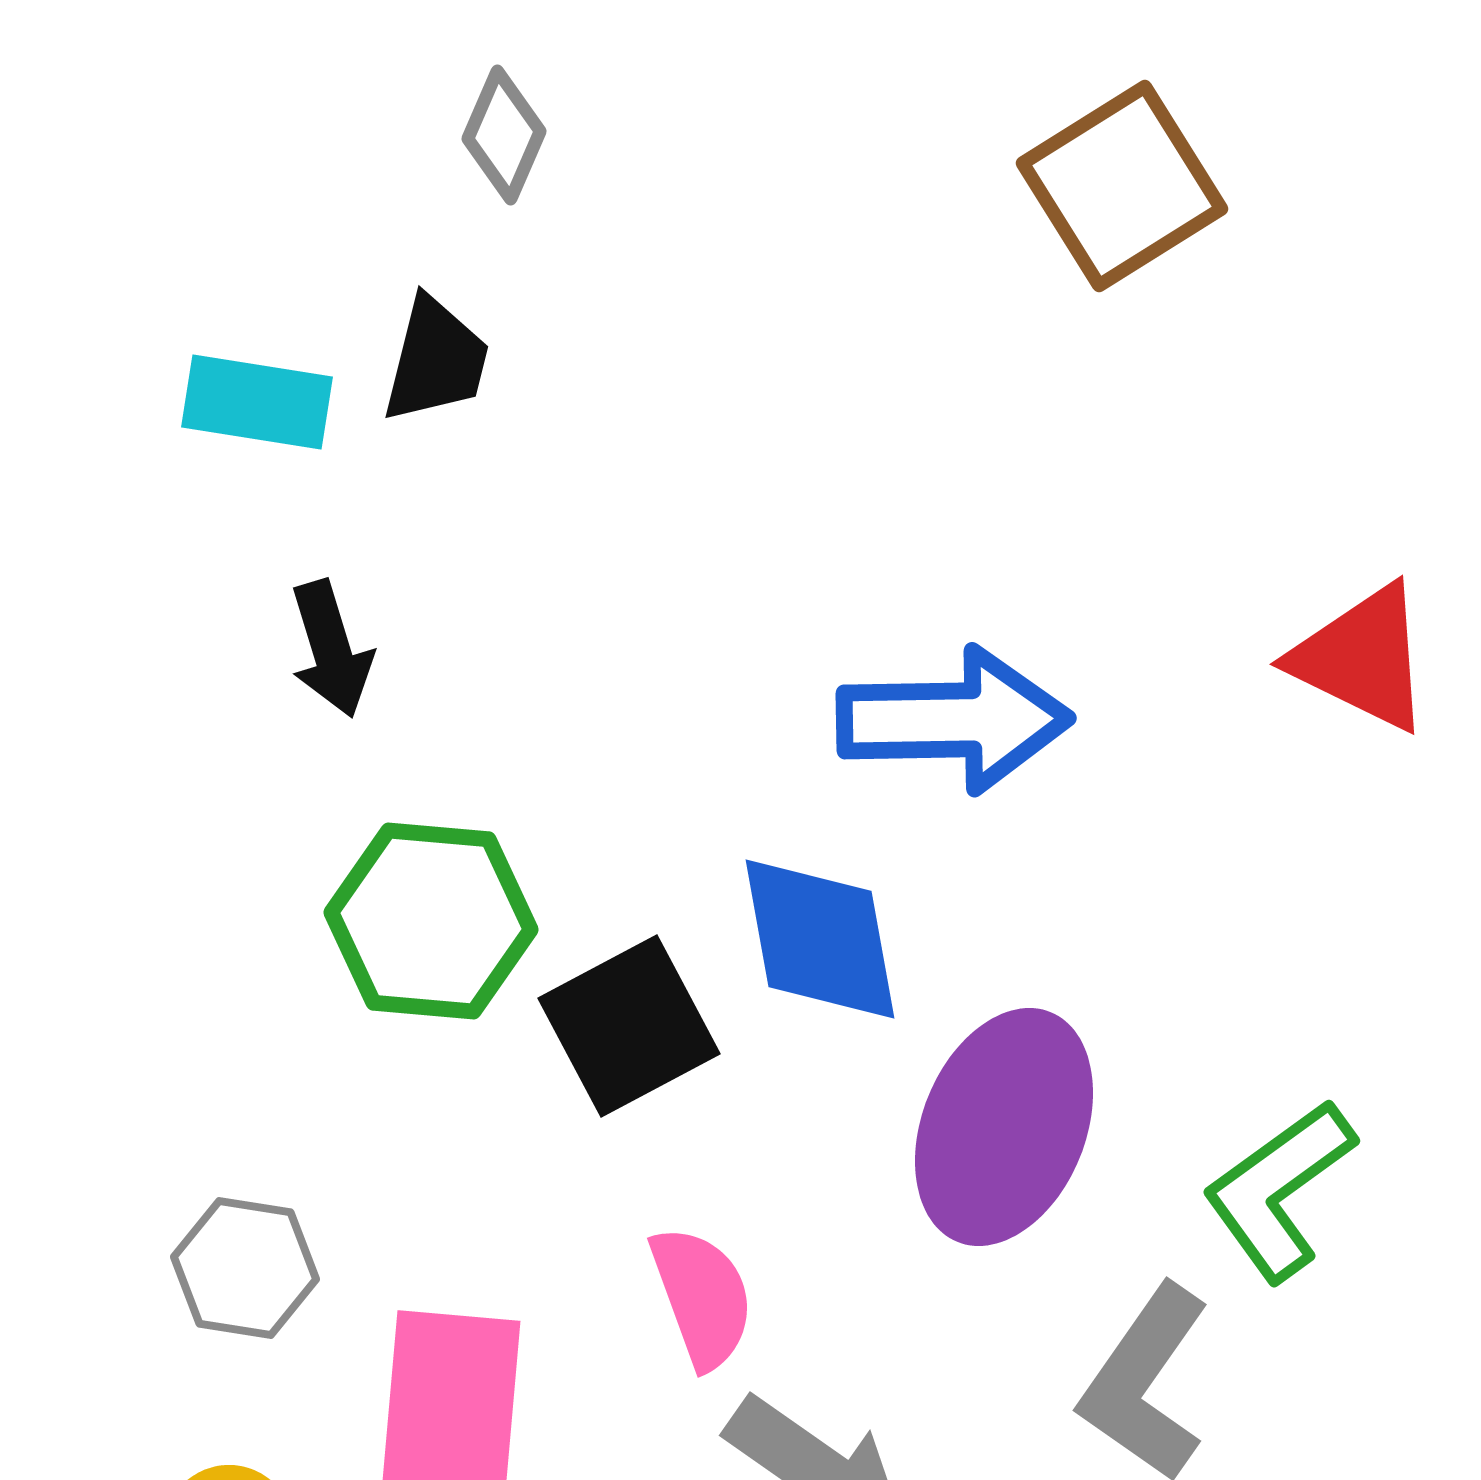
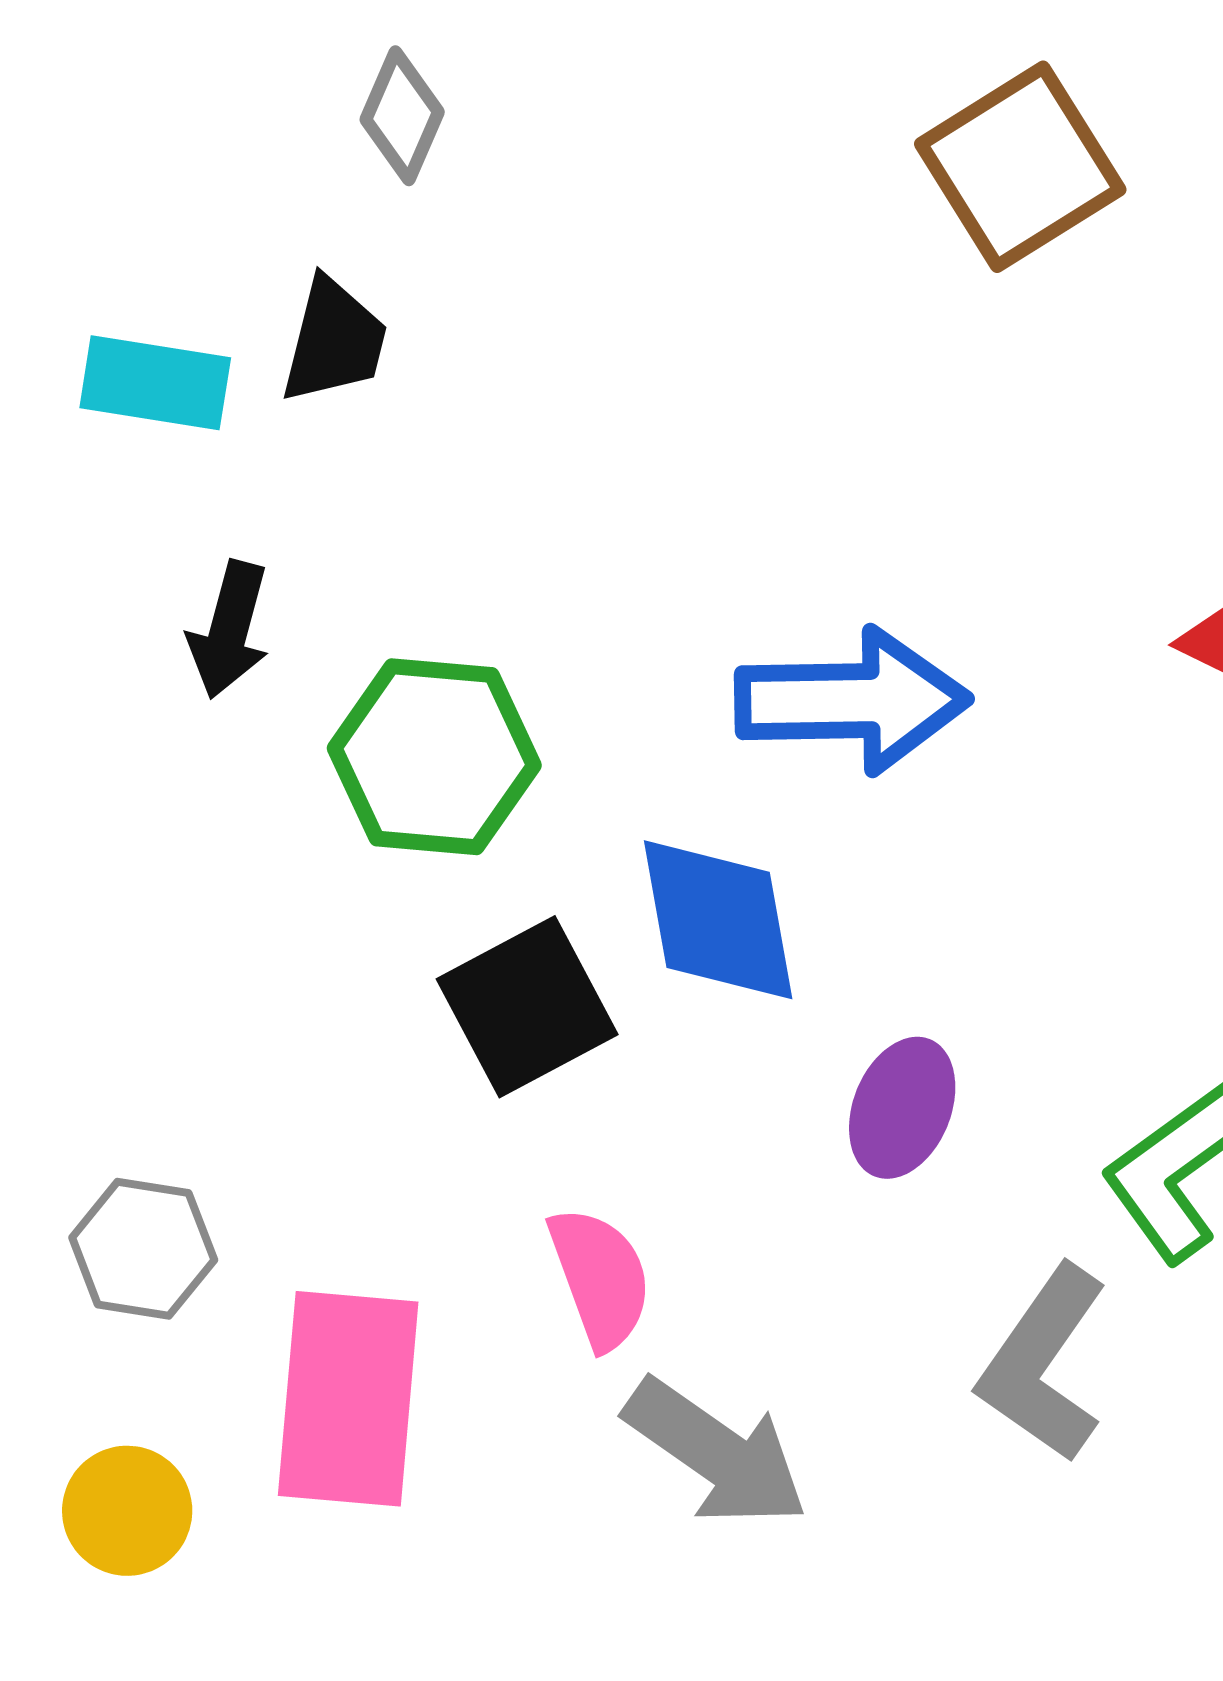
black arrow: (331, 649) -> (229, 630), turned 32
green hexagon: (431, 921) -> (434, 757), moved
purple ellipse: (1004, 1127) -> (902, 1108), size x0.6

